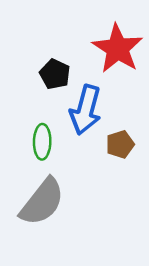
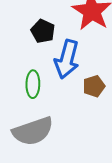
gray semicircle: (42, 202) -> (33, 131), turned 33

